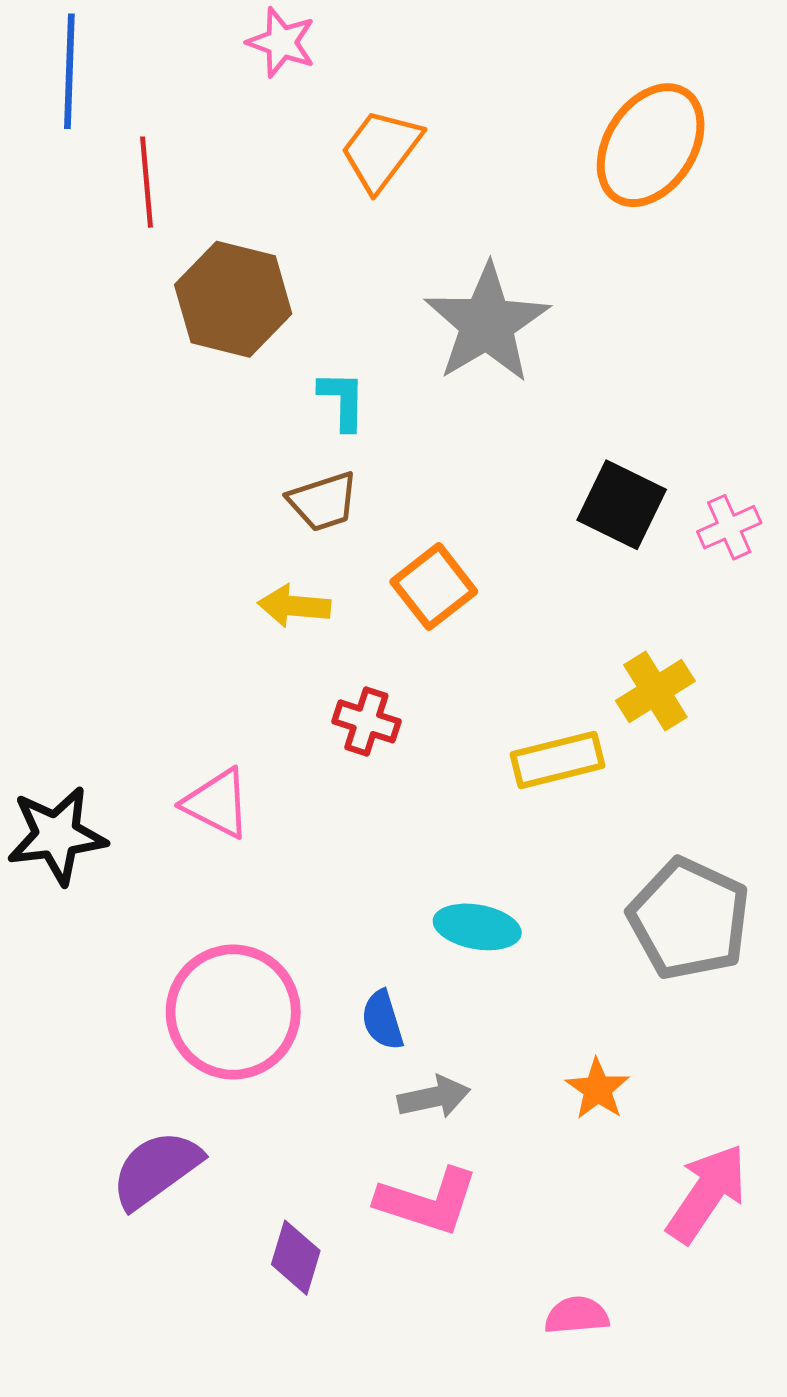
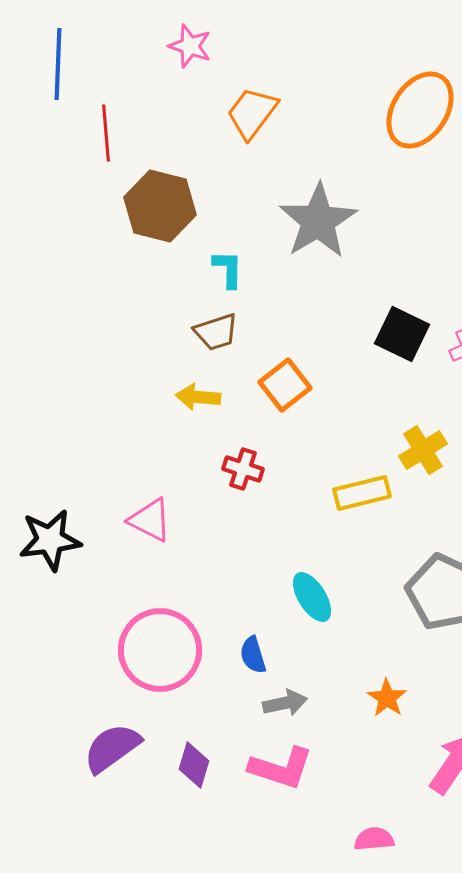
cyan ellipse: (477, 927) -> (312, 597), turned 48
purple diamond: (296, 1258) -> (194, 765), moved

